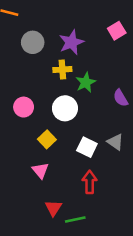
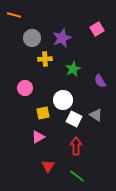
yellow cross: (62, 70) -> (45, 59), moved
white circle: (65, 108) -> (63, 100), moved
yellow square: (47, 139) -> (43, 113), turned 32
pink triangle: (40, 170) -> (38, 137), turned 40
green line: (75, 220) -> (77, 176), moved, turned 49

